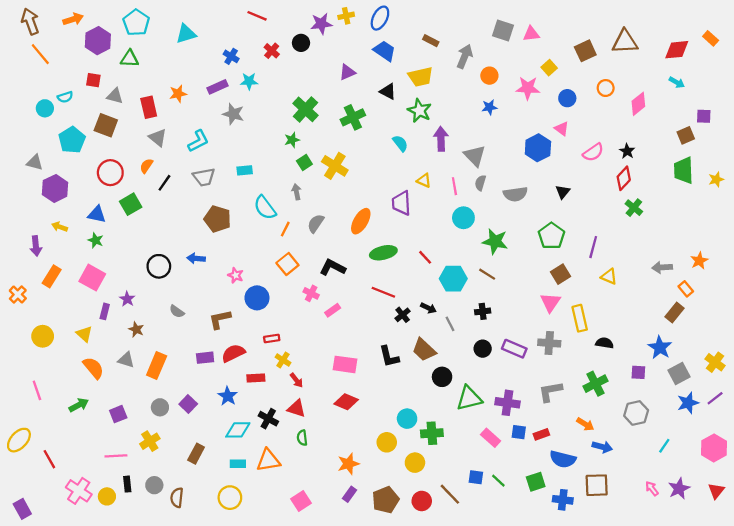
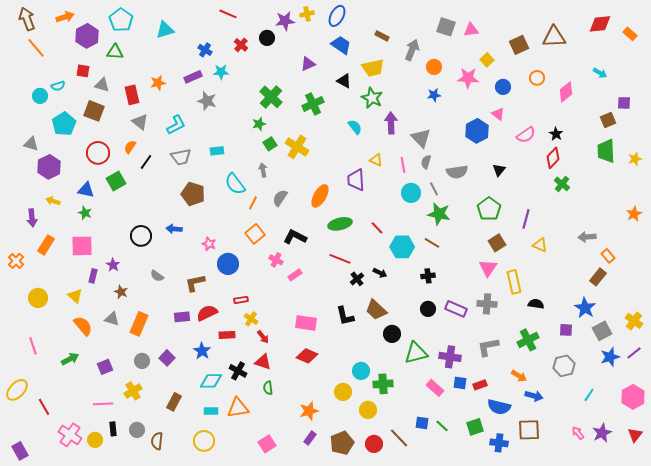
red diamond: (677, 50) -> (600, 24), moved
orange star: (699, 261) -> (634, 214), moved
pink square: (92, 278) -> (82, 246), turned -30
gray line: (450, 324) -> (434, 189), moved

